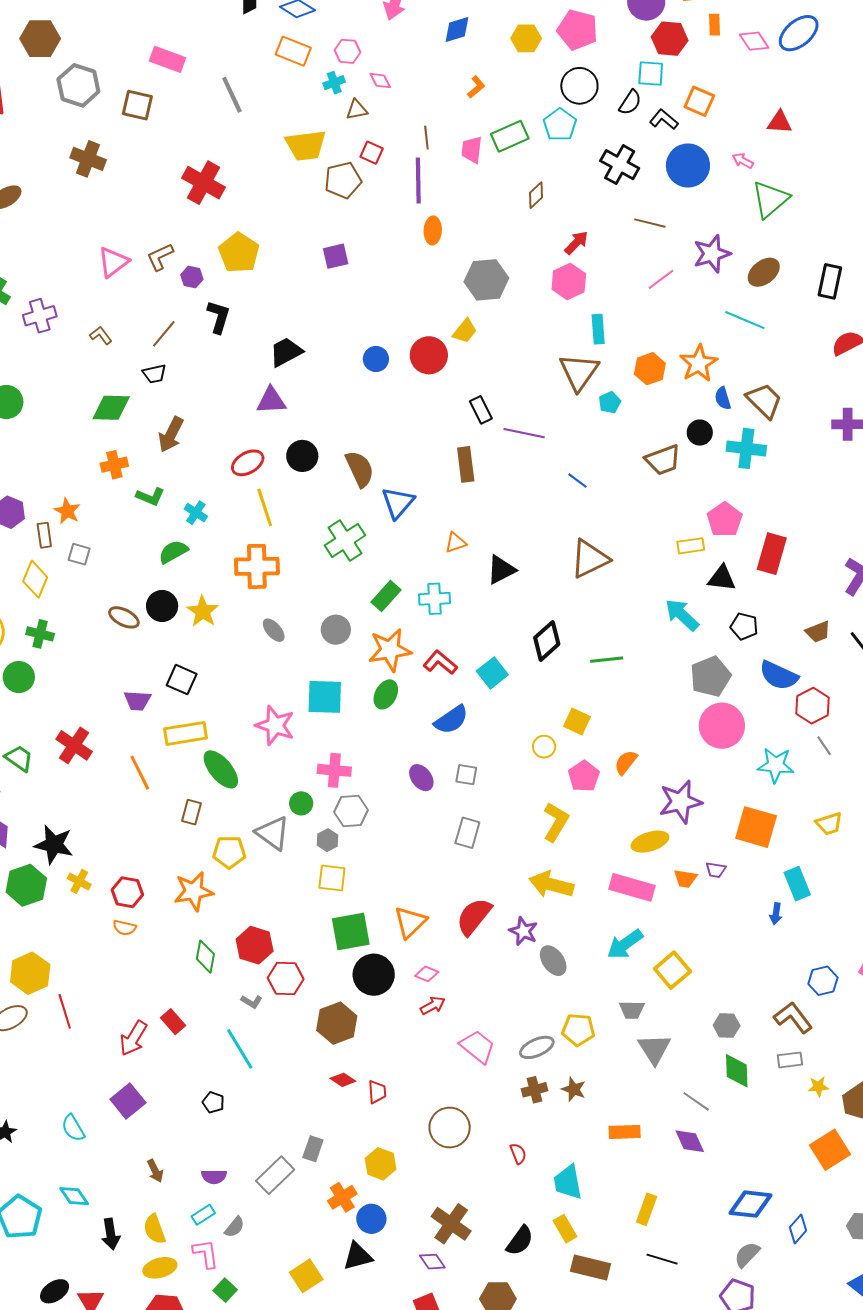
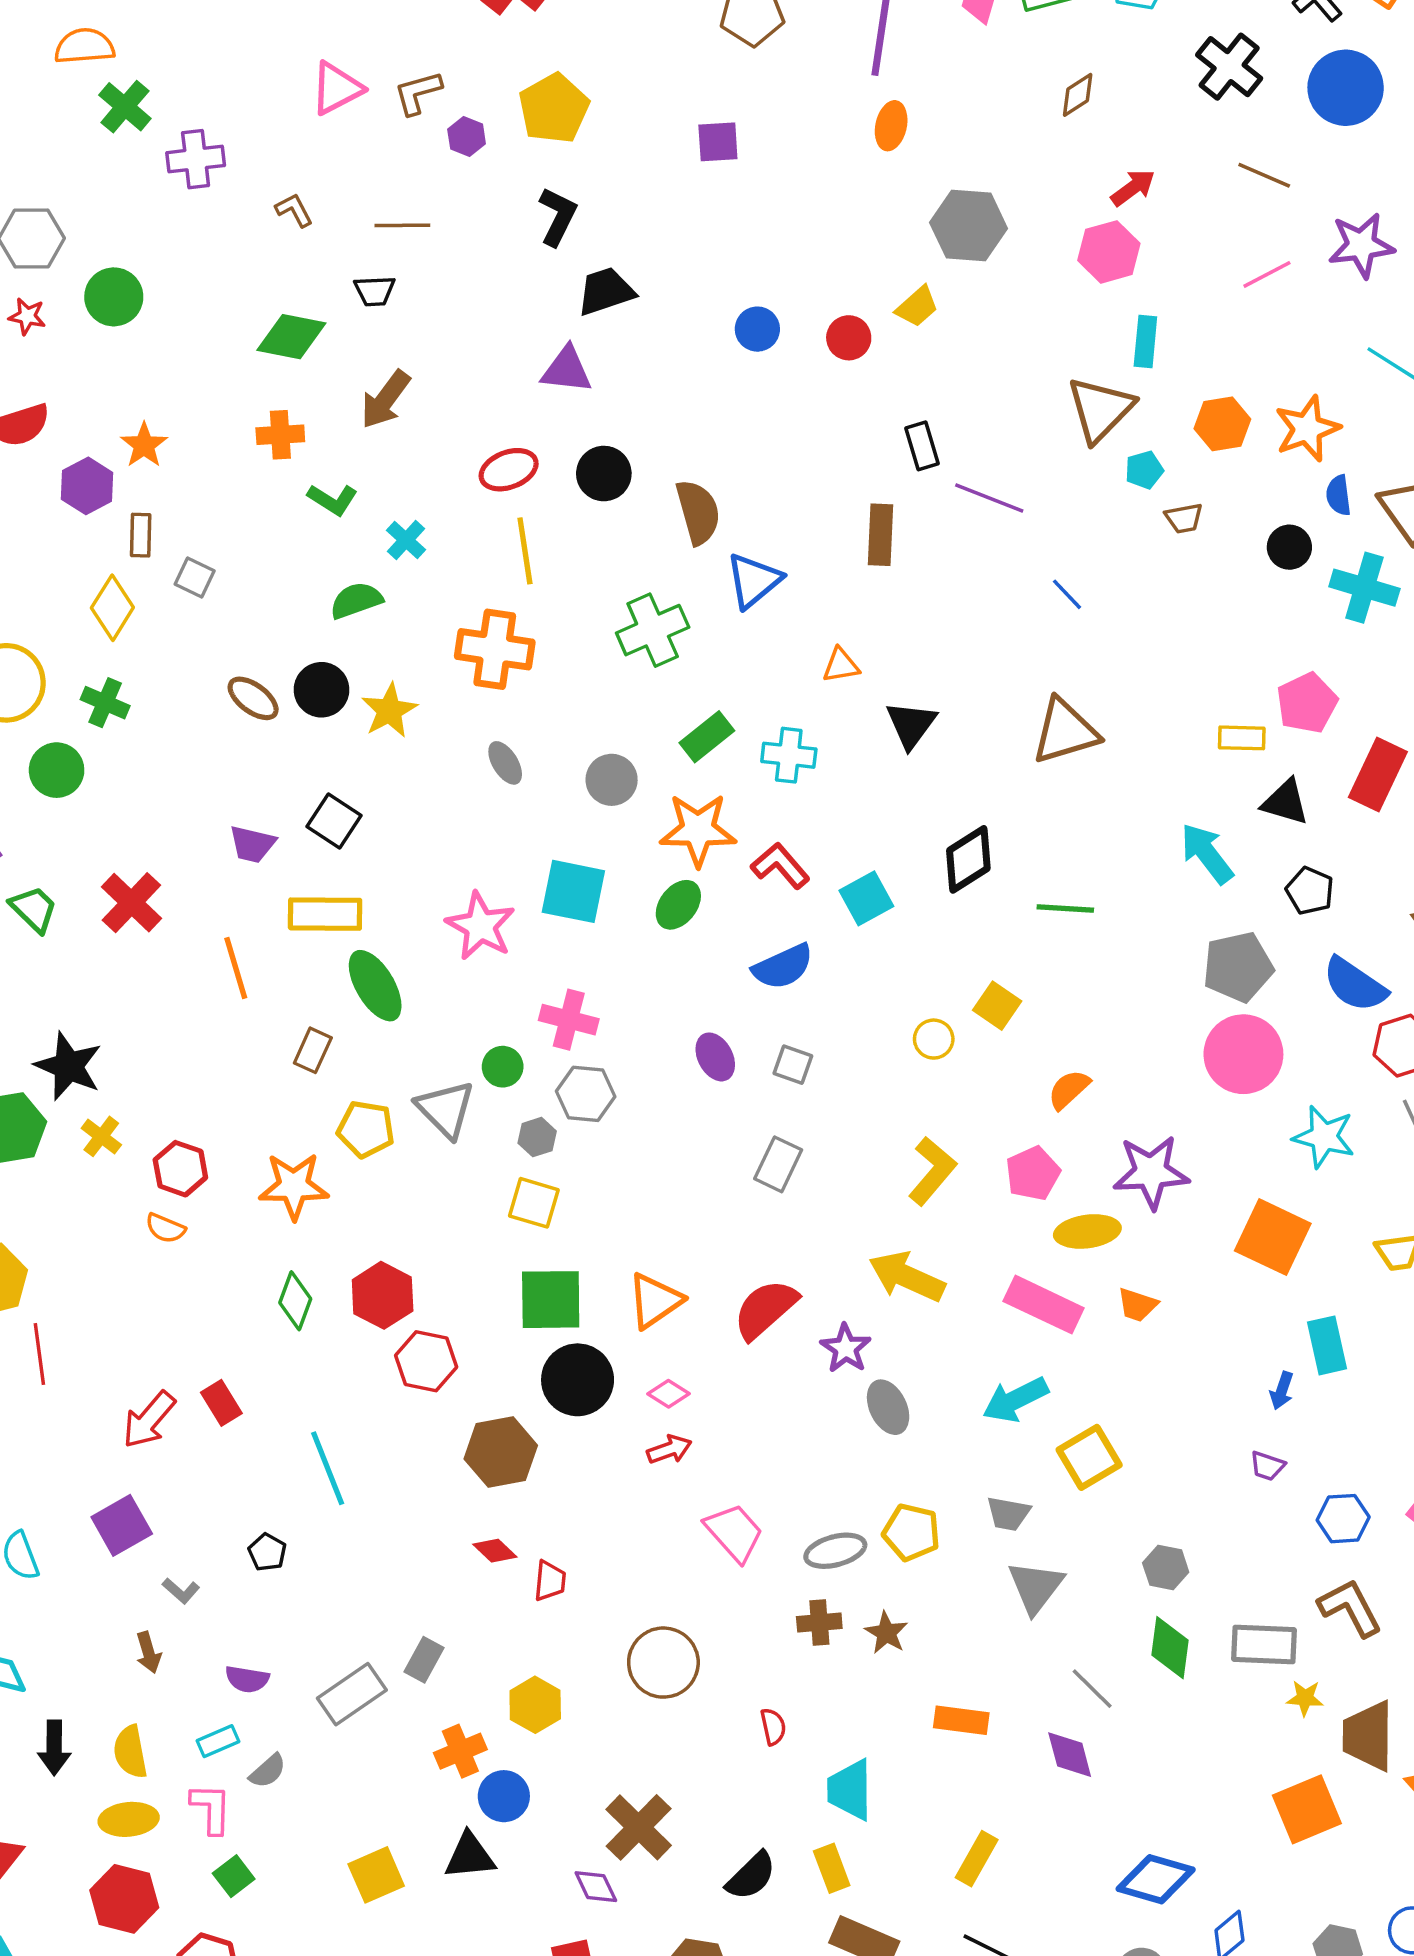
black L-shape: (219, 317) -> (558, 216), moved
brown line: (164, 334) -> (402, 225), turned 40
red circle: (429, 355) -> (849, 338), size x0.7
brown trapezoid: (663, 460) -> (1184, 518), moved, size x0.6
orange star: (67, 511) -> (144, 445), moved
black triangle: (501, 570) -> (911, 725), turned -36
pink pentagon: (584, 776) -> (1033, 1173), moved
purple trapezoid: (716, 870) -> (1267, 1466), moved
gray L-shape: (252, 1002) -> (181, 1591), moved
brown L-shape: (793, 1018) -> (1350, 1608), moved
gray rectangle: (790, 1060) -> (1264, 1645), size x1.5

